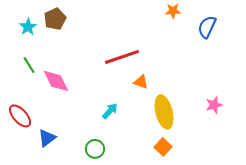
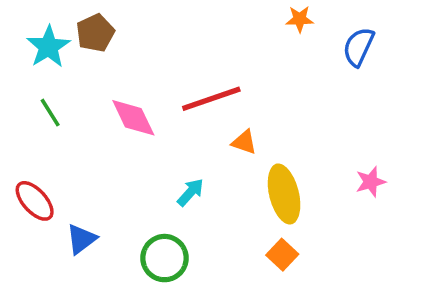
cyan star: (28, 27) -> (48, 47), size x1.4
pink diamond: (56, 81) -> (133, 118), moved
green circle: (95, 149) -> (165, 258), size x1.4

